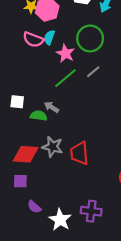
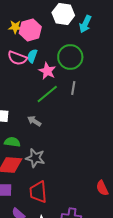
gray line: (93, 72) -> (73, 88), turned -40
green semicircle: (39, 116) -> (12, 142), moved
red trapezoid: (79, 153) -> (38, 192), moved

